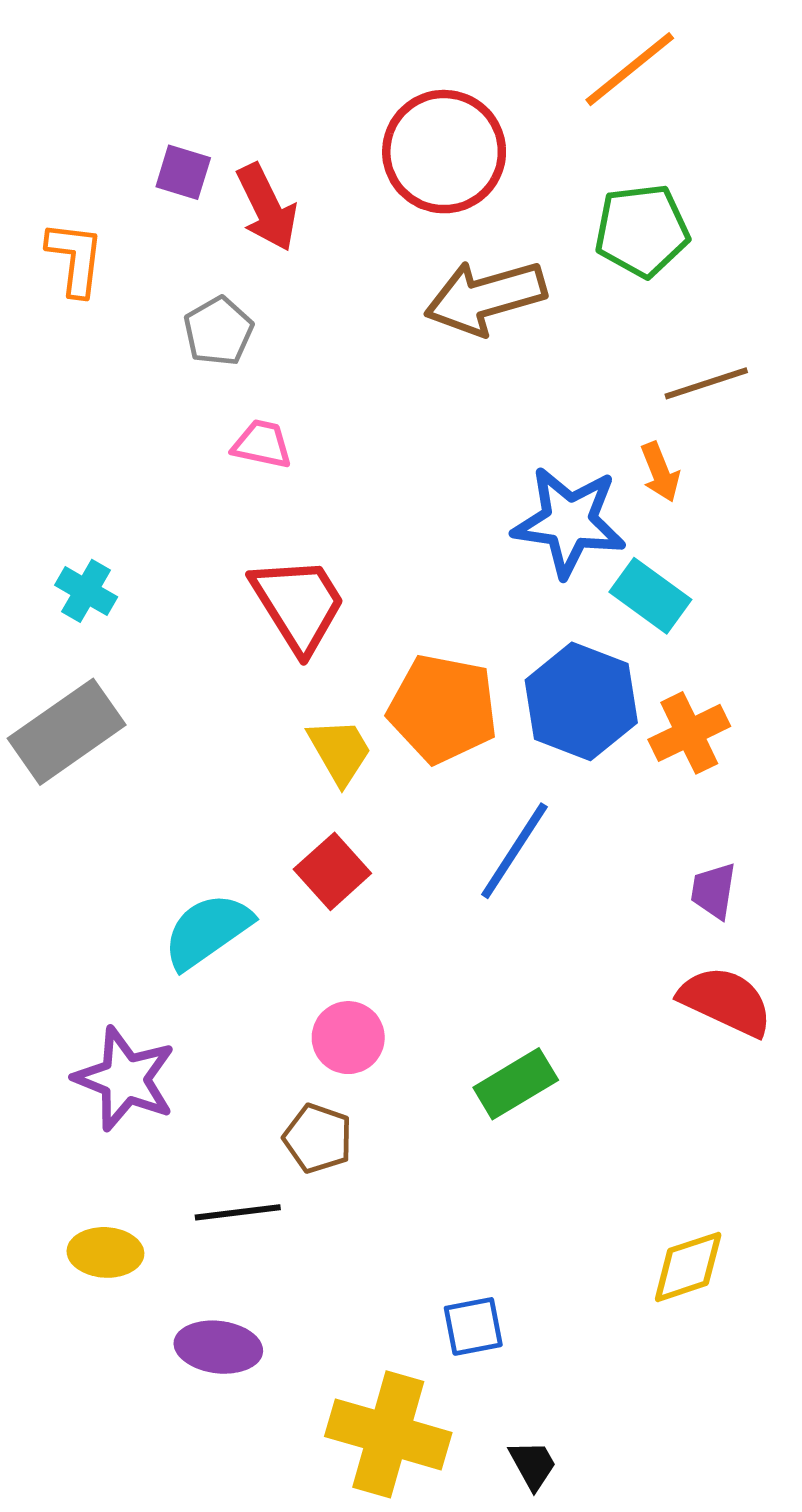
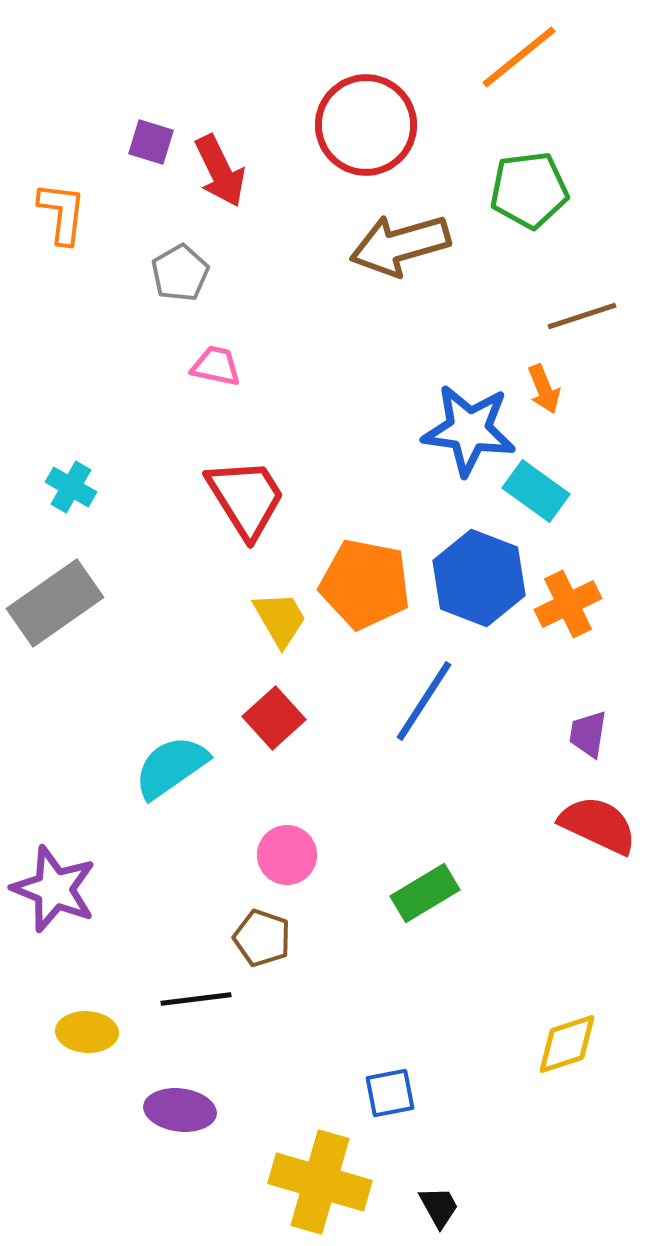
purple star: (125, 1079) -> (54, 889), moved

